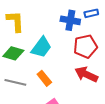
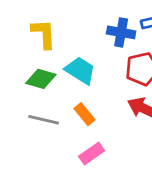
cyan trapezoid: (41, 47) -> (80, 70), turned -95

